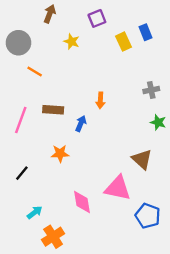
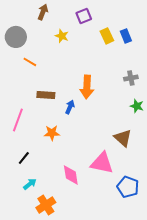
blue rectangle: (145, 32) -> (126, 36), moved
orange arrow: (100, 100) -> (87, 87), size x1.6
pink line: (21, 120) -> (18, 120), moved
black line: (22, 173) -> (24, 158), moved

